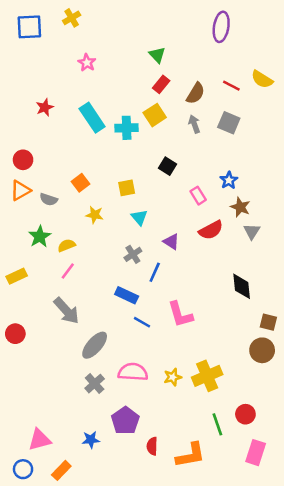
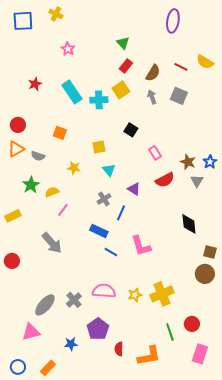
yellow cross: (72, 18) -> (56, 14), turned -32
blue star: (229, 180) -> (210, 162), moved
orange square: (81, 183) -> (60, 133), moved, turned -32
pink line: (68, 271) -> (63, 210), moved
gray ellipse: (95, 345) -> (45, 305), moved
pink triangle: (40, 440) -> (31, 332), moved

